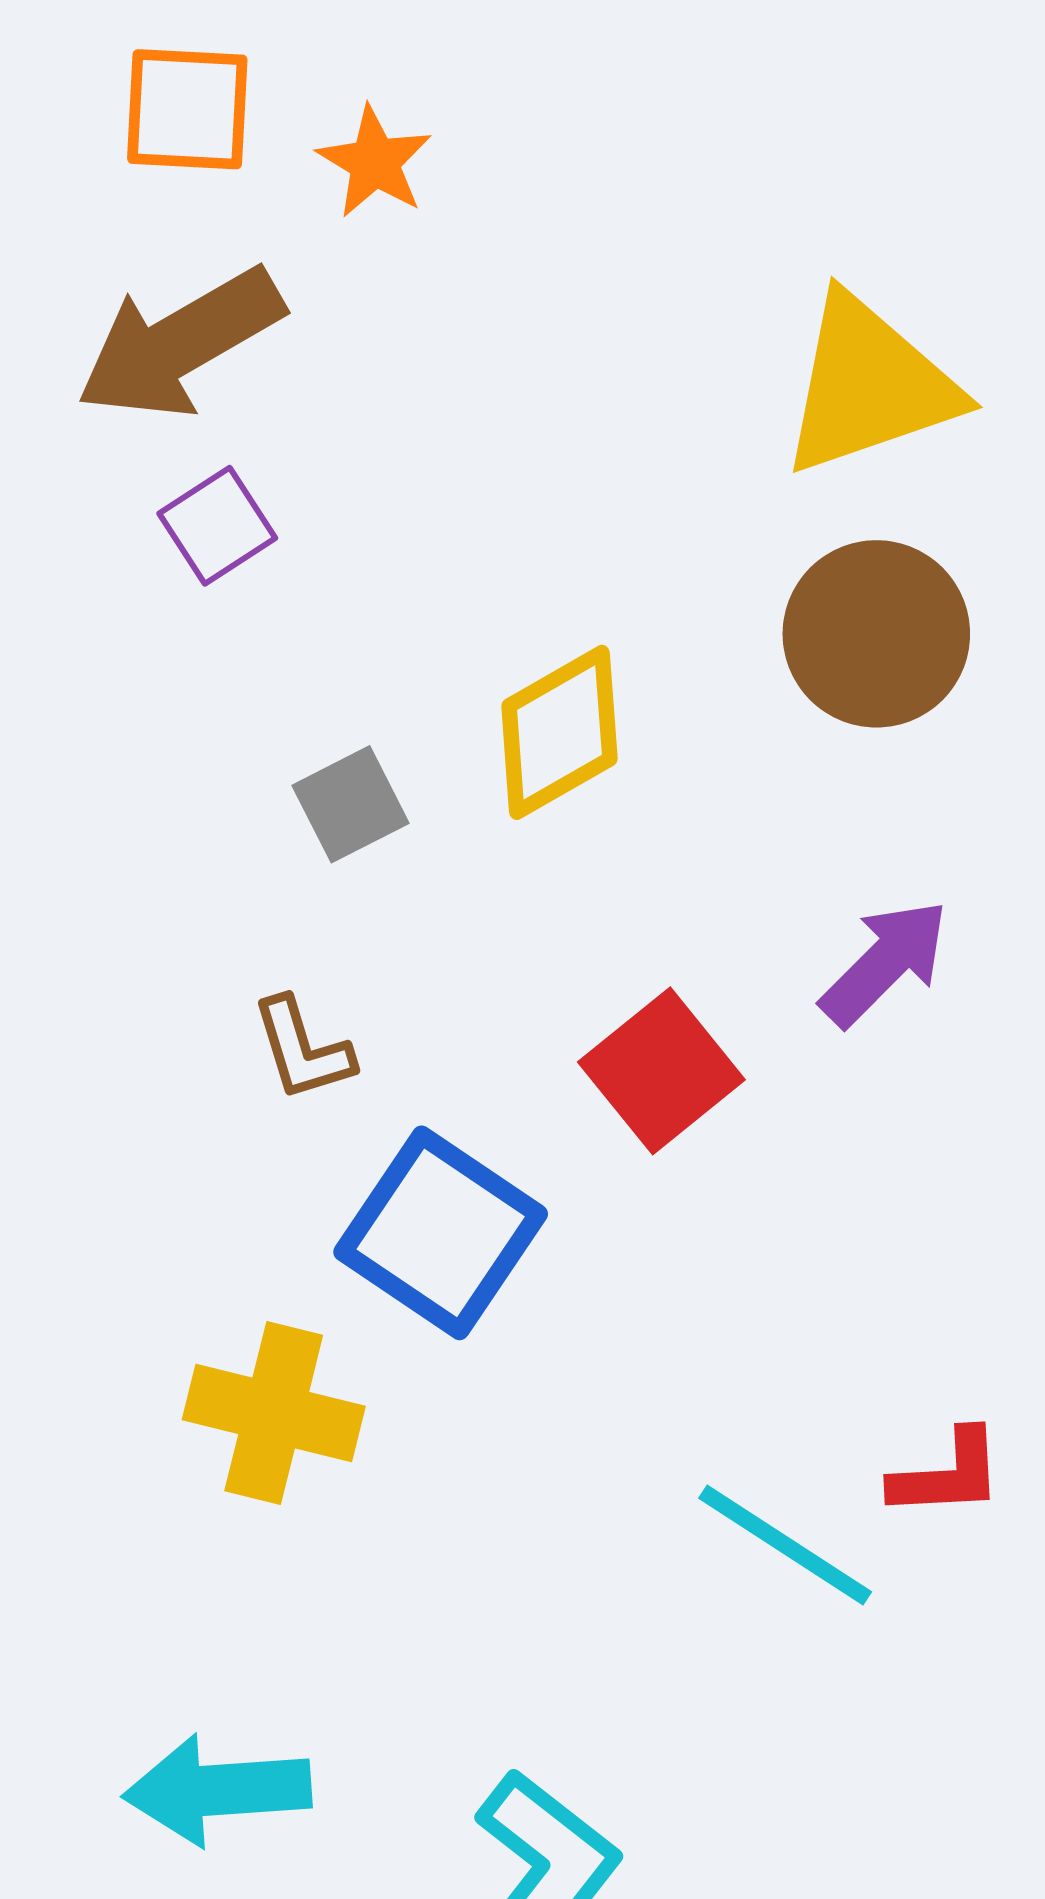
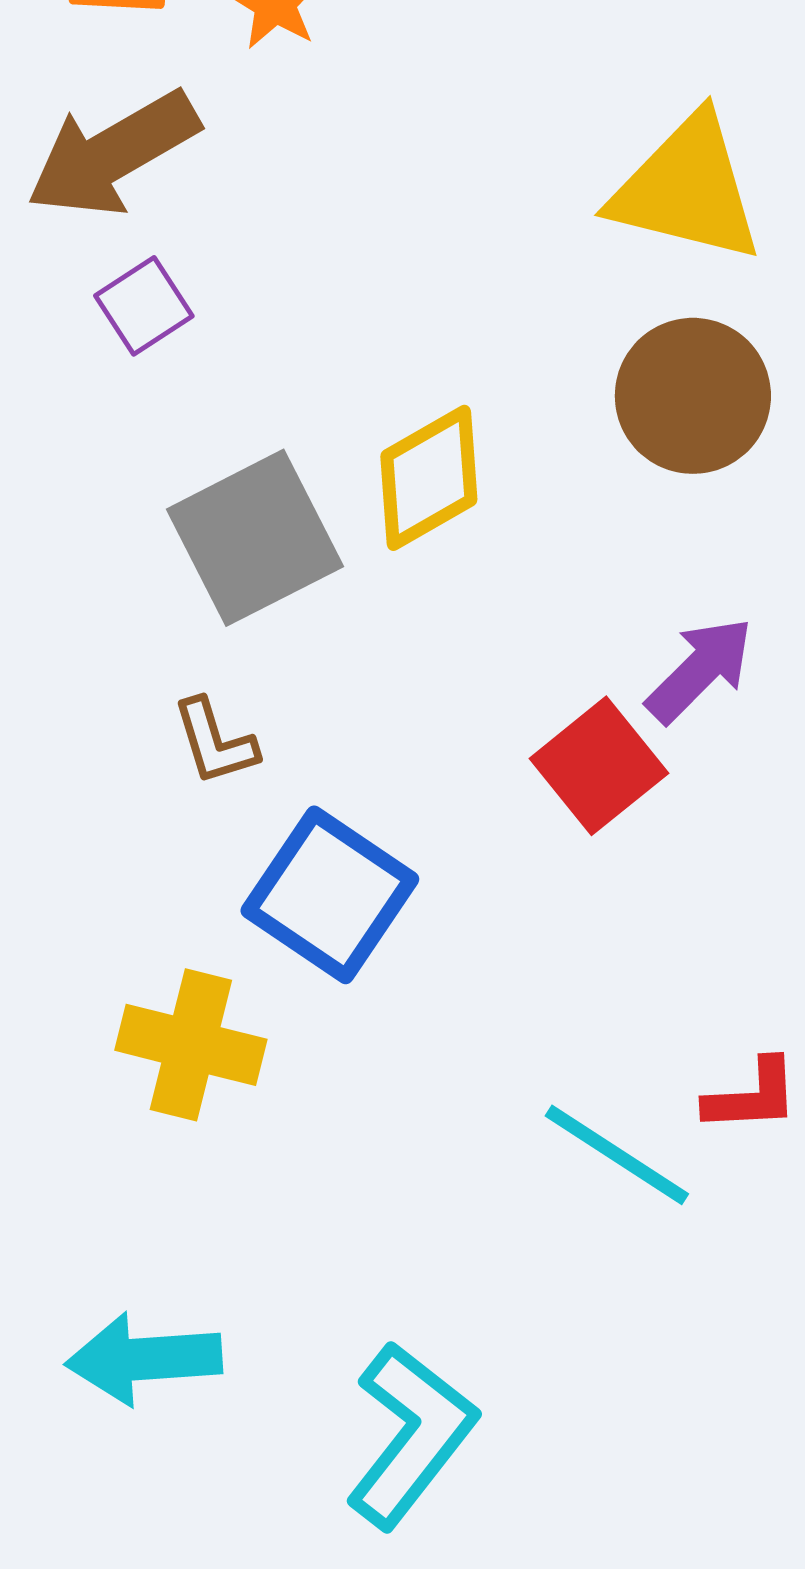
yellow triangle: (869, 385) -> (687, 189), turned 33
gray square: (351, 804) -> (255, 538), size x1.8
red square: (661, 1071) -> (599, 766), moved

